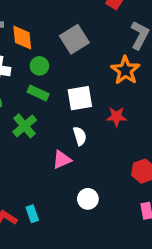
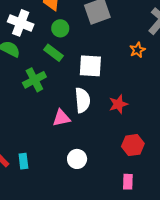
orange star: (125, 70) -> (137, 50), size x0.6
red star: (117, 117) -> (118, 104), moved, turned -30
white semicircle: (80, 136) -> (83, 100), size x1.4

